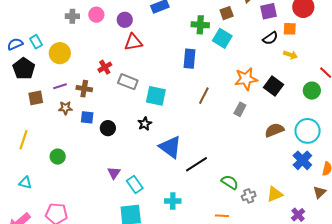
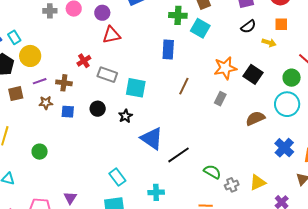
orange square: (290, 29) -> (281, 24), moved
yellow circle: (60, 53) -> (30, 56), moved
black circle: (108, 128) -> (98, 109), moved
cyan circle: (308, 131) -> (287, 104), moved
purple triangle: (114, 173) -> (70, 198), moved

